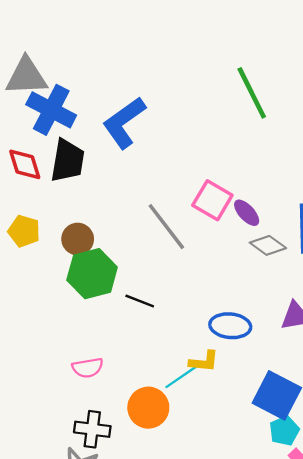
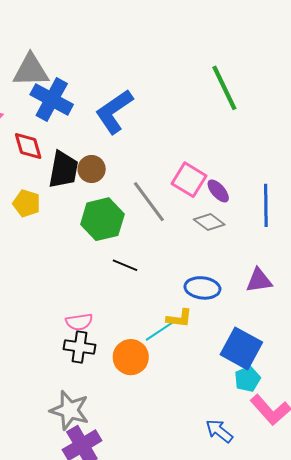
black trapezoid: (68, 161) -> (63, 170), moved
brown circle: (78, 239) -> (92, 169), moved
gray diamond: (268, 245) -> (209, 222), moved
green hexagon: (92, 274) -> (102, 219), moved
black cross: (92, 429) -> (80, 347), moved

